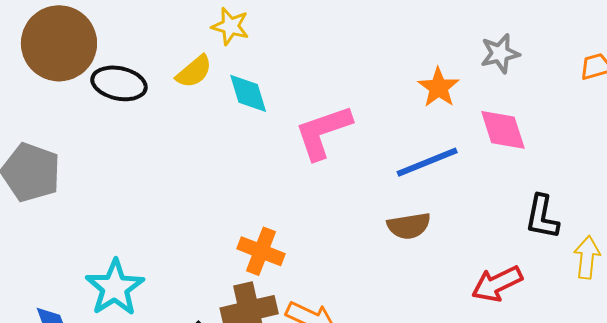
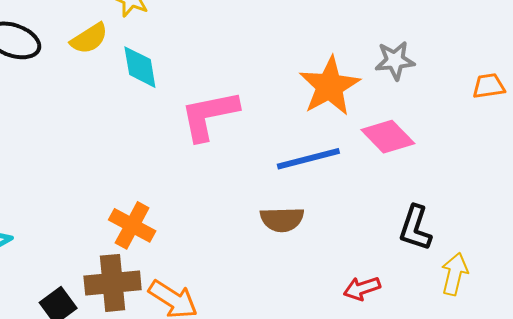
orange star: (439, 87) -> (330, 86), size x1.5
pink diamond: (503, 130) -> (388, 137), turned -34
red arrow: (497, 284) -> (362, 288), size x0.7

